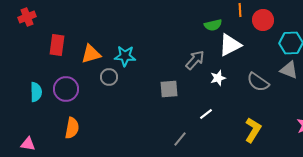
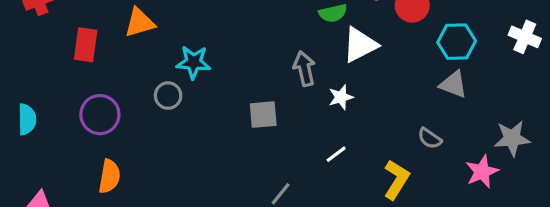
orange triangle: (91, 54) -> (140, 23), moved
gray arrow: (195, 60) -> (304, 69), turned -55
gray semicircle: (258, 82) -> (430, 138), moved, size x0.7
cyan semicircle: (36, 92) -> (27, 119), moved
white line: (206, 114) -> (336, 154), moved

